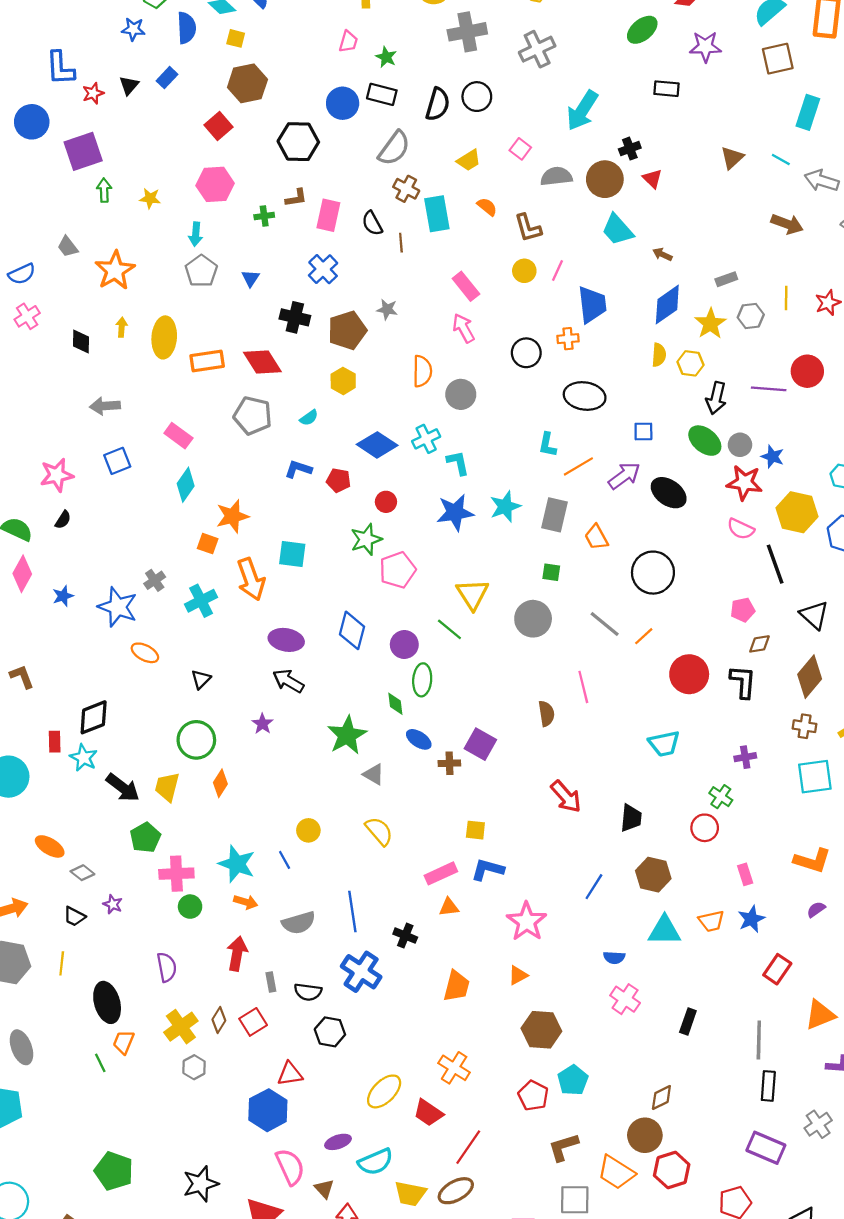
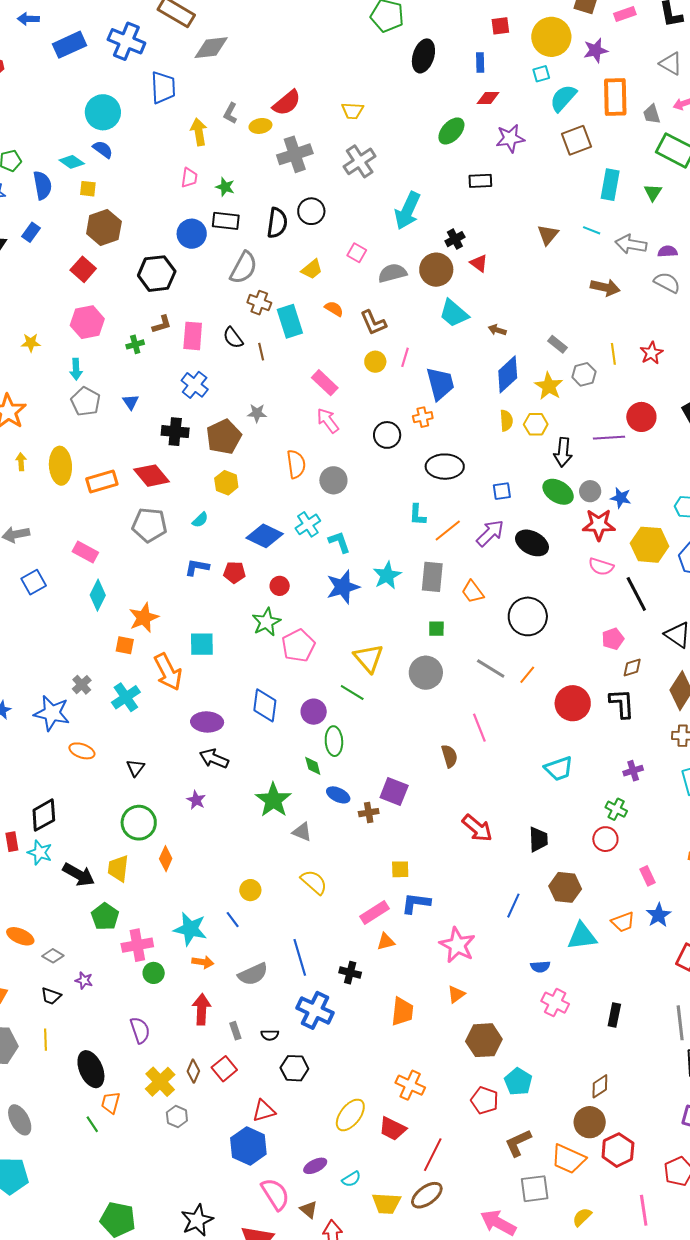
gray rectangle: (726, 279) -> (557, 344), turned 66
black semicircle: (308, 992) -> (270, 1035), size x0.7
cyan semicircle: (376, 1162) -> (351, 1179), size x0.6

